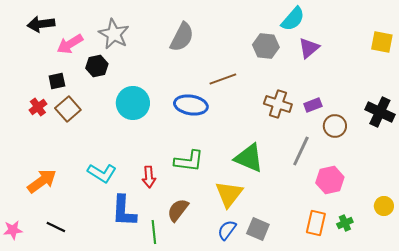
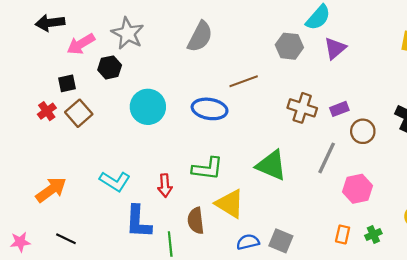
yellow triangle: (229, 194) -> (230, 204), moved, turned -36
brown semicircle: (178, 210) -> (196, 221), turned -45
orange rectangle: (316, 223) -> (343, 234), size x0.7
blue semicircle: (227, 230) -> (248, 242), turned 40

